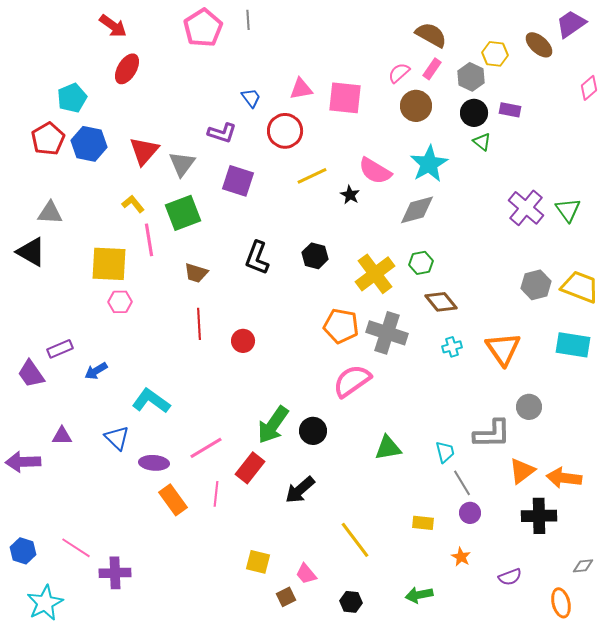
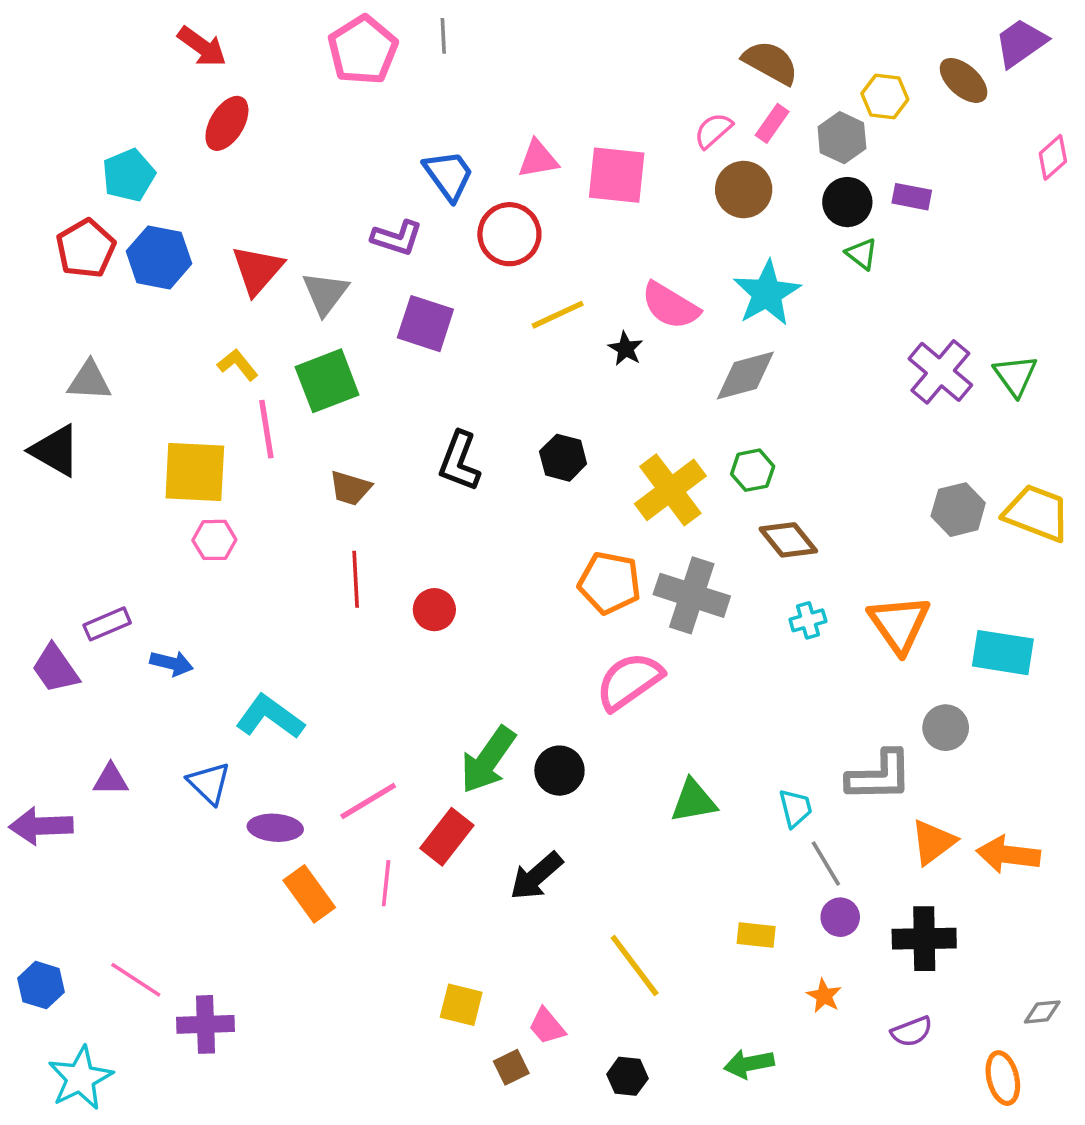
blue trapezoid: (251, 98) -> (449, 175), size x1.5
cyan rectangle: (573, 345) -> (1003, 653), moved
blue arrow: (96, 371) -> (172, 663), turned -135
black cross: (539, 516) -> (924, 939), moved

